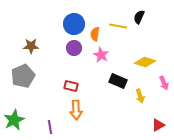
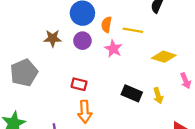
yellow line: (118, 26) -> (133, 30), moved
brown star: (31, 46) -> (53, 38), moved
black rectangle: (118, 81) -> (132, 93), moved

